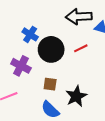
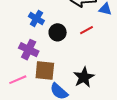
black circle: (51, 49) -> (58, 32), size x0.7
brown square: (50, 84) -> (45, 70), moved, size x1.5

